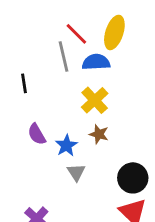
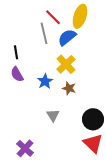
blue semicircle: (96, 62) -> (67, 37), turned -36
purple semicircle: (37, 134) -> (17, 74), moved
blue star: (66, 145) -> (45, 81), moved

